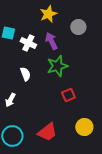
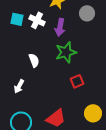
purple arrow: (51, 41) -> (60, 27), turned -144
white cross: (28, 43) -> (37, 20), moved

